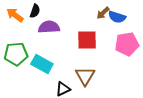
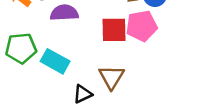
pink pentagon: (127, 44) -> (142, 26), moved

